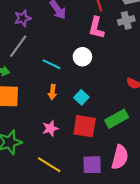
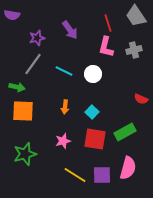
gray cross: (126, 20) -> (134, 50), moved
cyan line: (51, 64) -> (64, 71), moved
yellow line: (49, 165) -> (75, 175), moved

